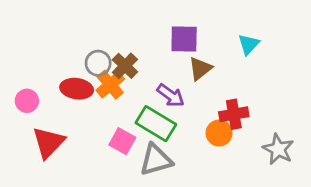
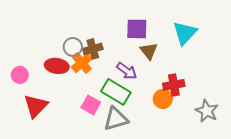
cyan triangle: (249, 44) -> (185, 33), size x1.5
brown cross: (125, 66) -> (93, 49), turned 30
brown triangle: (200, 69) -> (149, 51), turned -30

